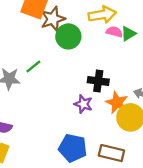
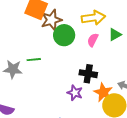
pink semicircle: (114, 32) -> (93, 40), moved, turned -80
green line: (33, 66) -> (34, 60), turned 32

